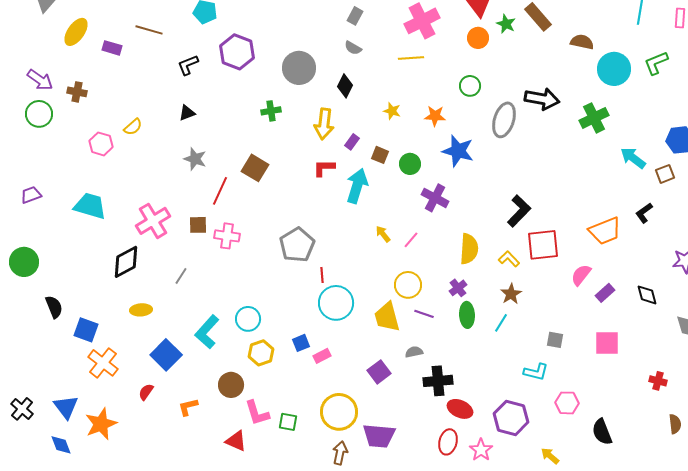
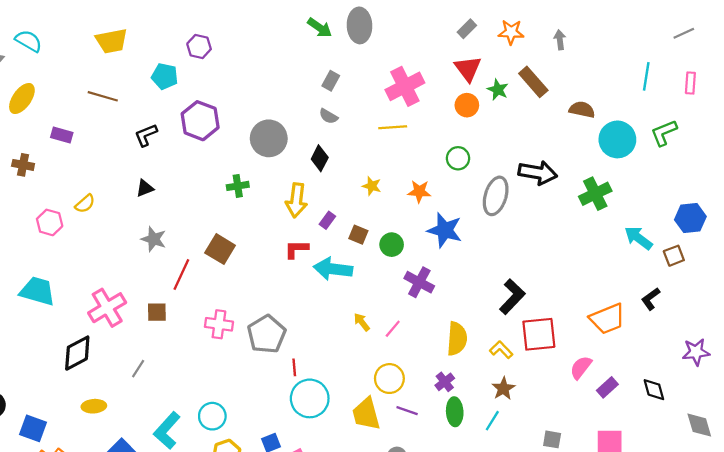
purple rectangle: (112, 48) -> (62, 135), moved
cyan arrow: (357, 186) -> (333, 269), turned -100
pink cross: (227, 236) -> (219, 324), moved

